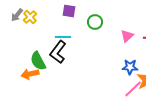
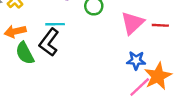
pink triangle: (127, 36) -> (132, 23), size x1.5
orange arrow: (30, 74) -> (15, 31), moved

